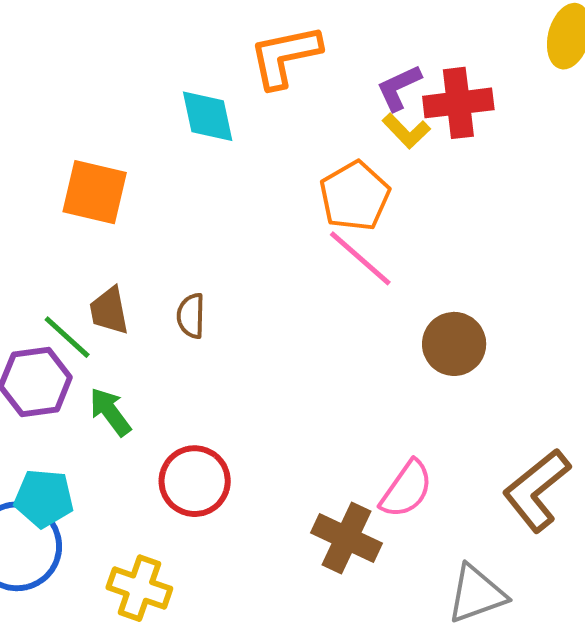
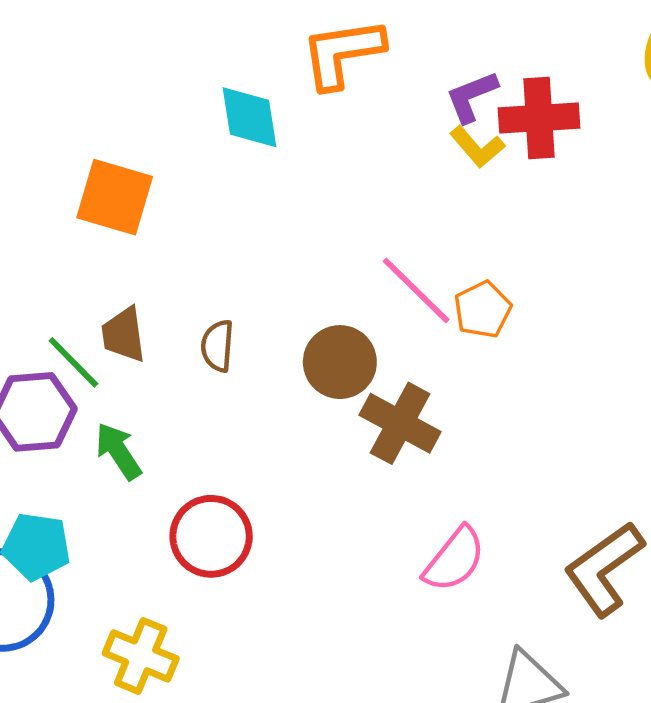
orange pentagon: (355, 196) -> (483, 310), moved, size x0.7
brown circle: (454, 344) -> (340, 362), moved
brown cross: (347, 538) -> (400, 423), moved

